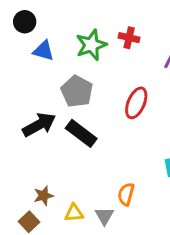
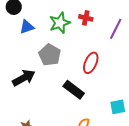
blue triangle: (43, 51) -> (27, 27), turned -35
black rectangle: (81, 133) -> (74, 90), moved

